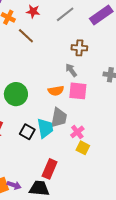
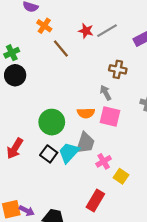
red star: (33, 11) -> (86, 31), moved
green circle: (16, 94) -> (52, 122), moved
cyan trapezoid: (45, 128) -> (69, 152), turned -135
yellow square: (83, 148) -> (121, 176), moved
red rectangle: (50, 169) -> (95, 201), moved

